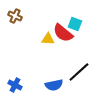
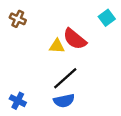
cyan square: (75, 24) -> (107, 18), moved, turned 32
black line: (79, 72) -> (65, 78), moved

